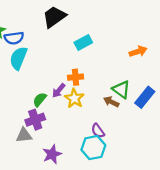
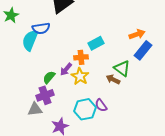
blue semicircle: (14, 38) -> (41, 28), moved
cyan rectangle: (83, 42) -> (96, 43), moved
blue rectangle: (145, 97) -> (143, 50), moved
cyan hexagon: (93, 148) -> (85, 109), moved

